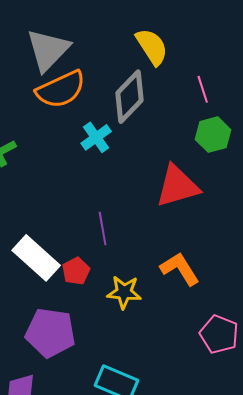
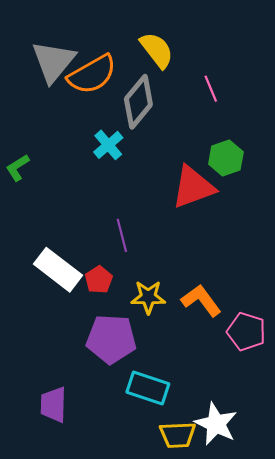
orange semicircle: (61, 89) -> (92, 74), moved
green hexagon: (213, 135) -> (226, 158), moved
orange L-shape: (180, 269) -> (201, 300), moved
purple pentagon: (50, 333) -> (111, 339), moved

